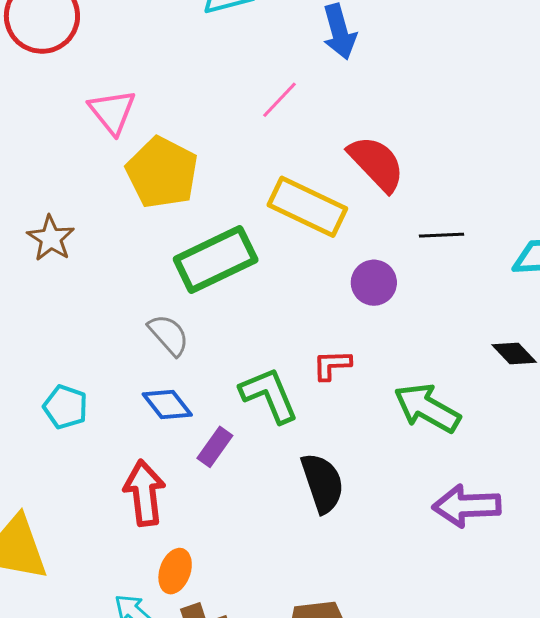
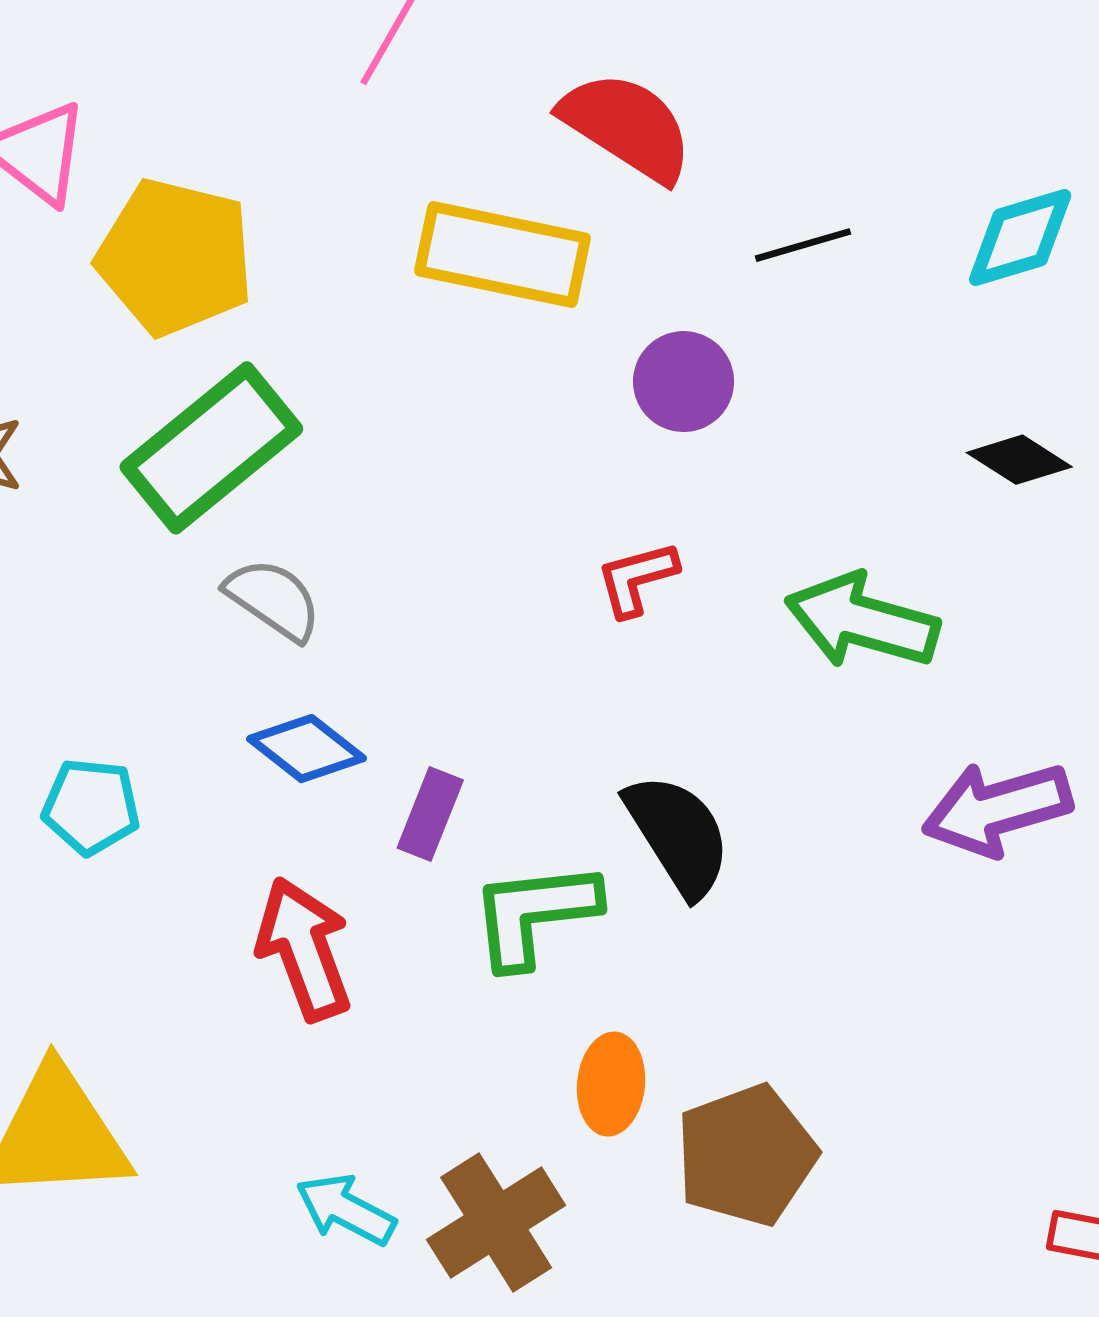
green rectangle: (216, 259) -> (211, 448), moved
green L-shape: (269, 395) -> (534, 914), moved, turned -60
orange ellipse: (175, 571) -> (611, 1084), moved

